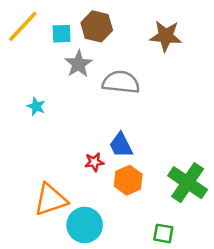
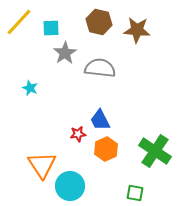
brown hexagon: (97, 26) -> (99, 22), moved
orange triangle: (51, 200) -> (42, 165), turned -44

